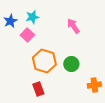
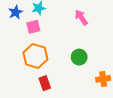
pink square: (27, 35) -> (33, 27), turned 32
orange hexagon: (44, 61) -> (35, 56), moved

